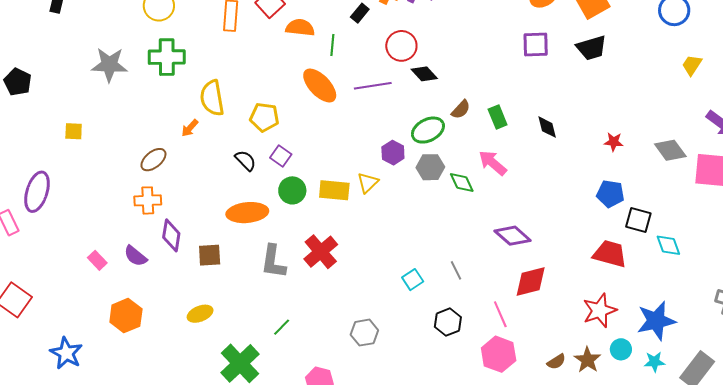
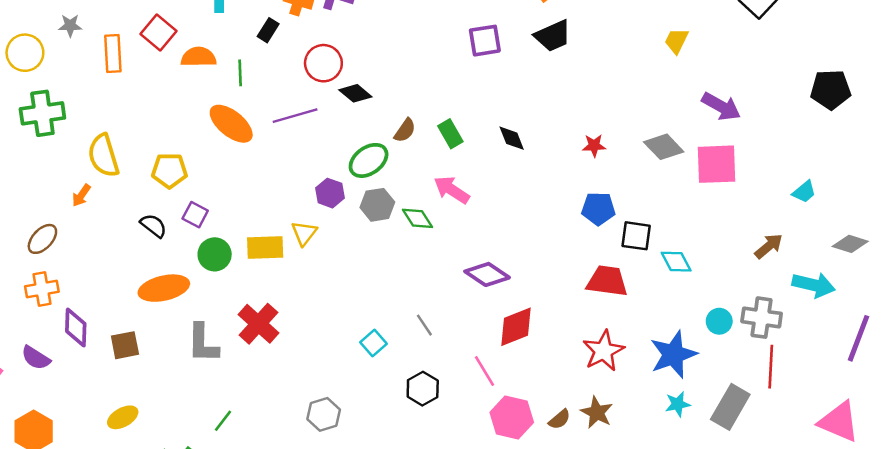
cyan circle: (621, 349) -> (719, 321), moved
pink hexagon: (499, 354) -> (512, 417), moved

